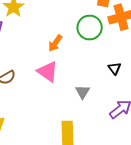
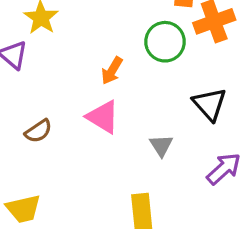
black triangle: (115, 68) -> (210, 104), size x1.6

